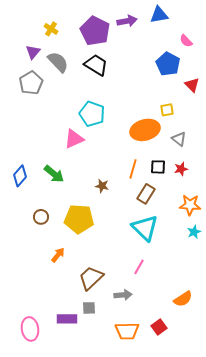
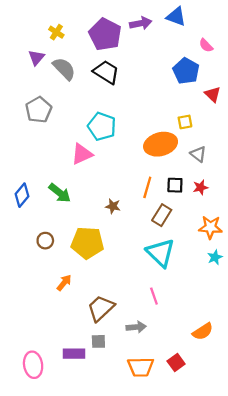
blue triangle: (159, 15) -> (176, 17), turned 30
gray pentagon: (31, 83) -> (39, 110), moved
pink line: (139, 267) -> (154, 296), turned -49

